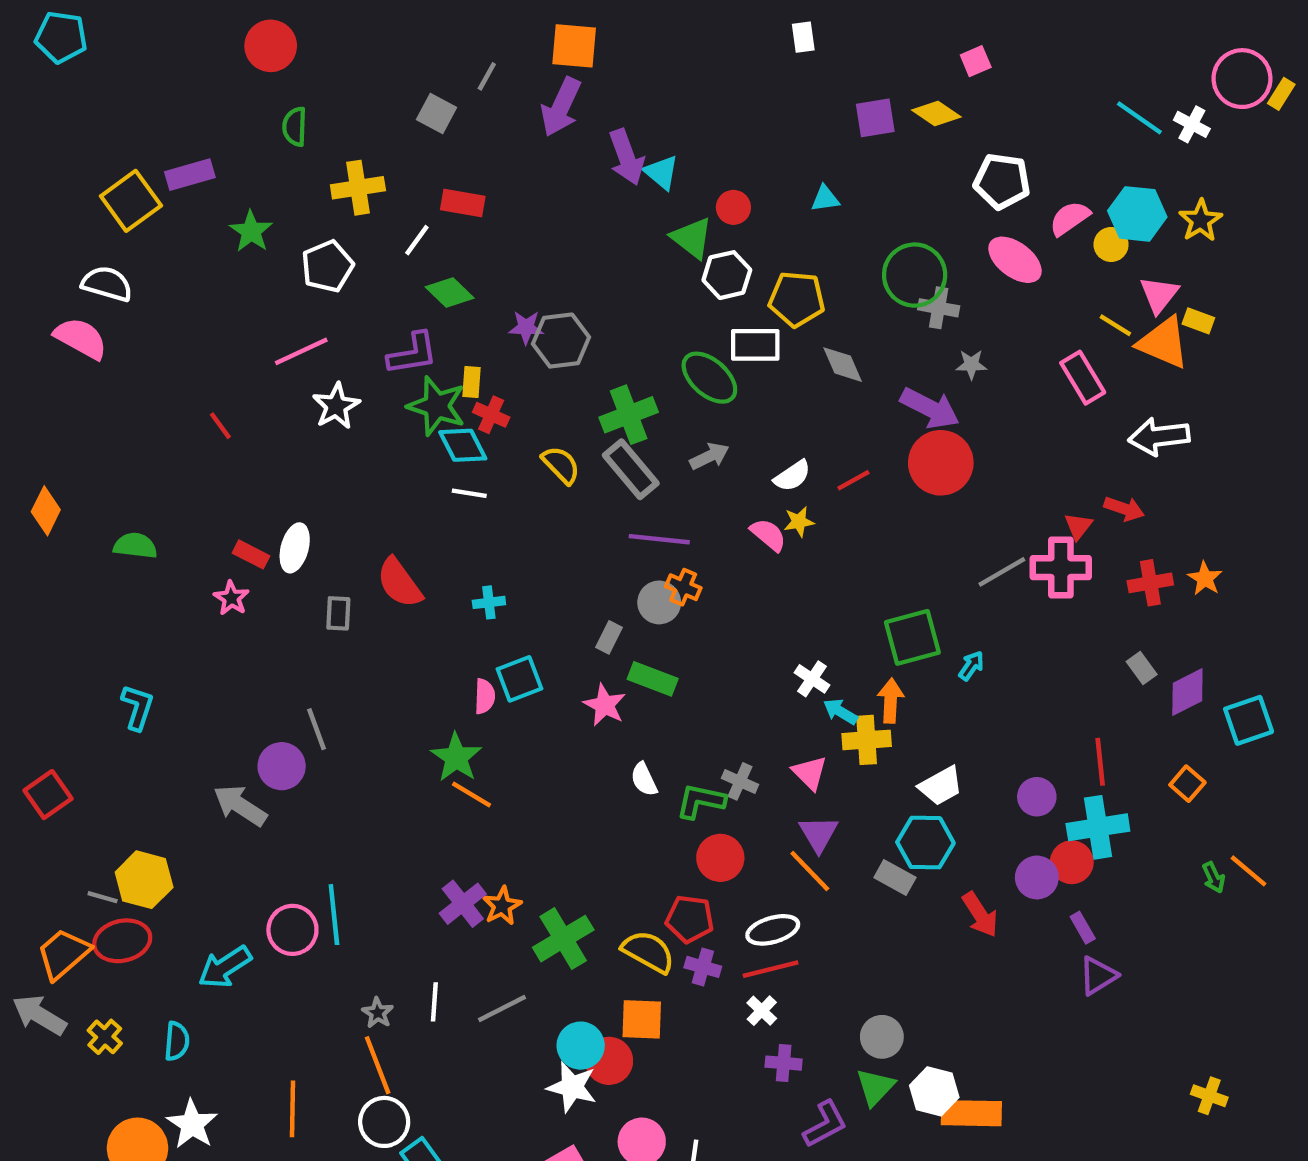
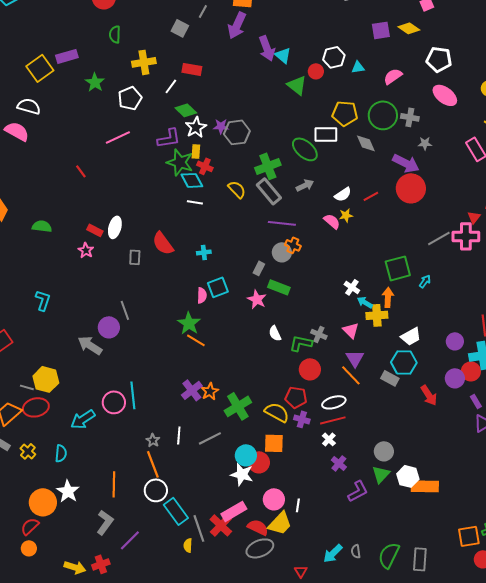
pink semicircle: (1070, 218) -> (393, 76), moved
white hexagon: (727, 275) -> (334, 57), moved
green circle: (915, 275) -> (383, 115), moved
white star: (336, 406) -> (196, 127), moved
purple cross: (784, 1063) -> (339, 463), turned 35

